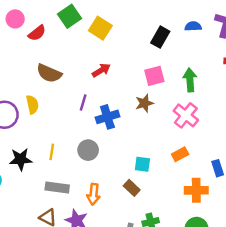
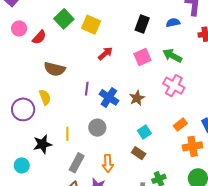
blue semicircle: (193, 26) -> (173, 23), moved
red arrow: (101, 70) -> (105, 53), moved
green arrow: (190, 80) -> (172, 56), turned -48
brown star: (144, 103) -> (137, 98), moved
blue cross: (107, 117) -> (109, 97), turned -30
orange rectangle: (180, 154) -> (180, 125), moved
cyan square: (142, 164) -> (144, 132), turned -32
gray rectangle: (57, 188) -> (77, 163), turned -60

